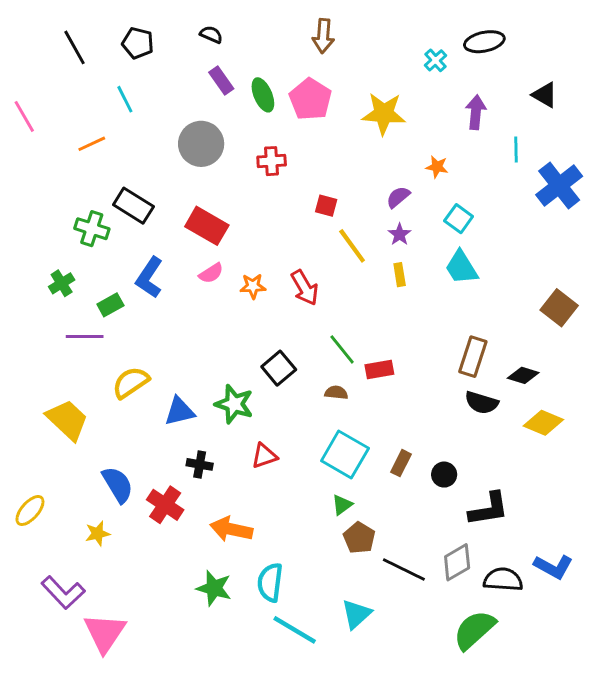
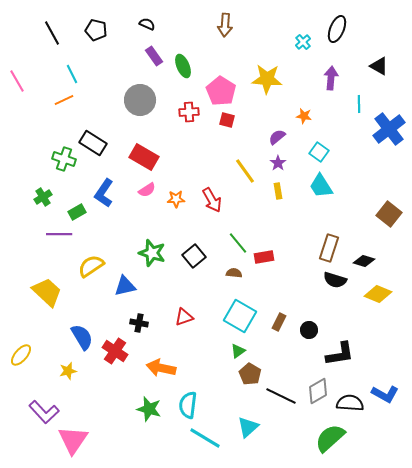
black ellipse: (484, 42) -> (337, 29), turned -56
cyan line: (125, 99) -> (72, 74), moved
pink pentagon: (310, 99) -> (221, 91), moved
red square: (326, 206) -> (227, 120), moved
green star: (234, 404) -> (152, 253), moved

